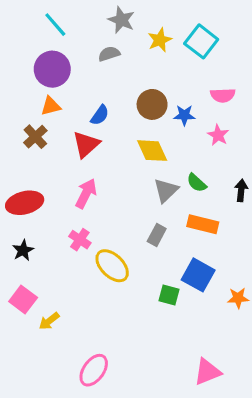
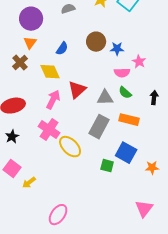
pink semicircle: (223, 95) -> (122, 73), moved
orange triangle: (51, 106) -> (30, 43), turned -40
red triangle: (86, 144) -> (77, 90), moved
yellow diamond: (152, 151) -> (50, 72), moved
gray triangle: (166, 190) -> (105, 98), turned 42
gray rectangle: (157, 235) -> (99, 127), size x1.6
pink cross: (80, 240) -> (49, 130), size x1.5
pink triangle: (207, 372) -> (144, 209), moved, turned -30

